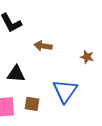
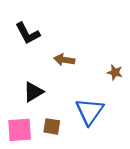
black triangle: (16, 74) -> (33, 92), turned -36

